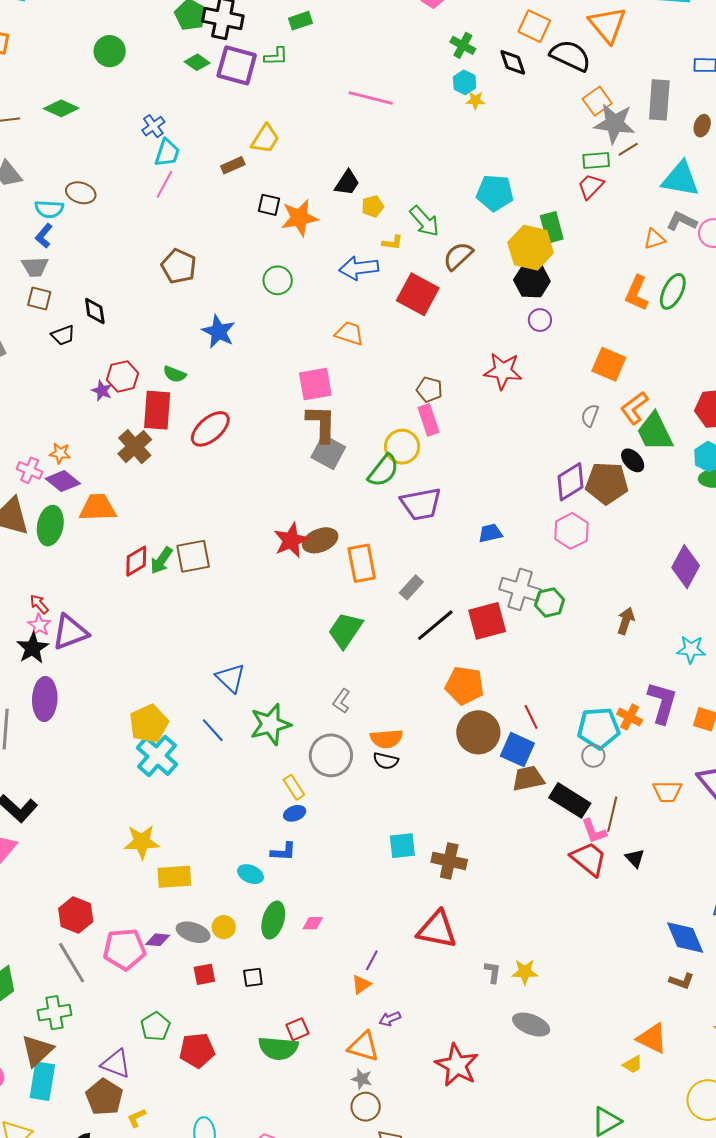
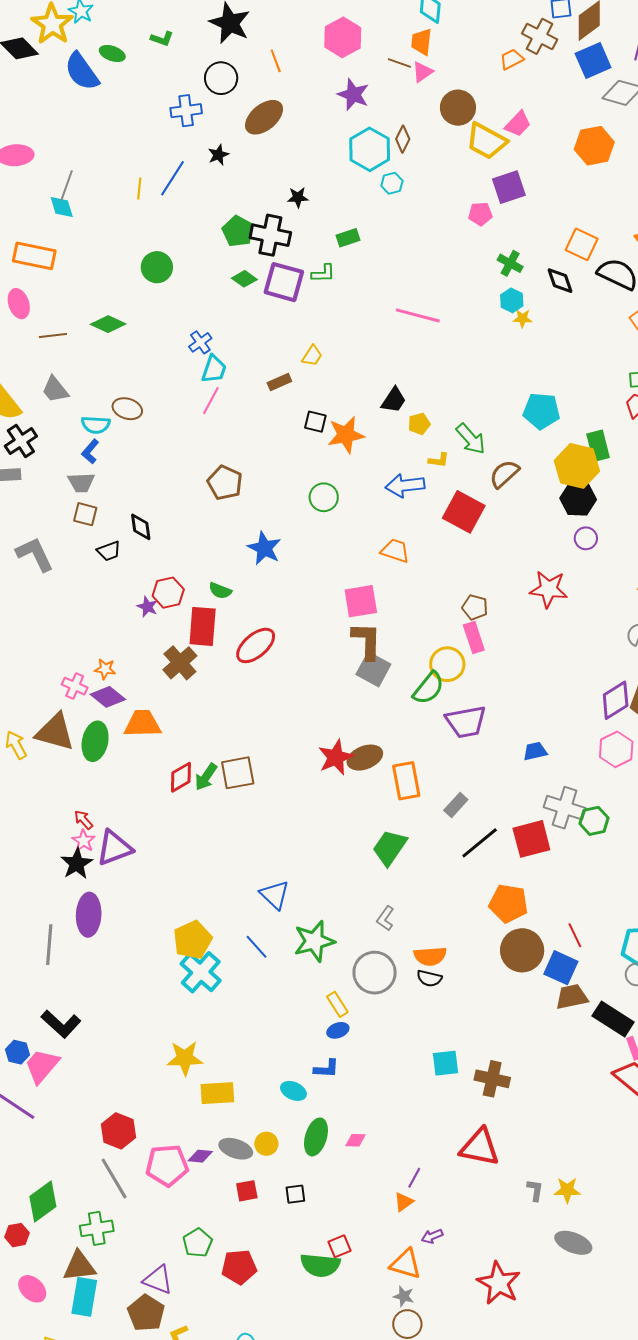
yellow trapezoid: (265, 139) -> (312, 356), size x0.7
brown triangle: (37, 1051) -> (79, 1266), turned 36

